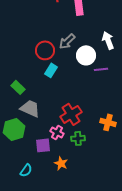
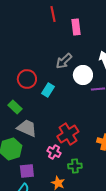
red circle: (45, 50) -> (27, 79), moved
green cross: (78, 138) -> (75, 166), moved
purple square: (43, 145) -> (27, 171), moved

